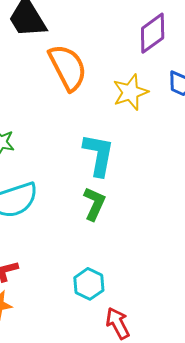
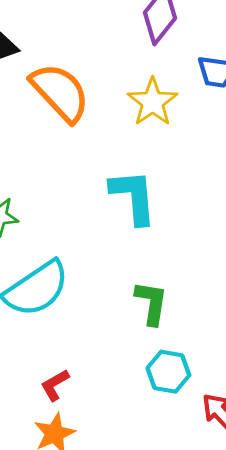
green L-shape: (94, 204) -> (151, 303), moved

